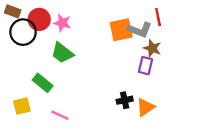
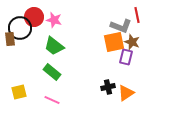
brown rectangle: (13, 11) -> (10, 39), moved, turned 64
orange square: (121, 30) -> (114, 42), moved
green rectangle: (43, 83) -> (52, 72), moved

